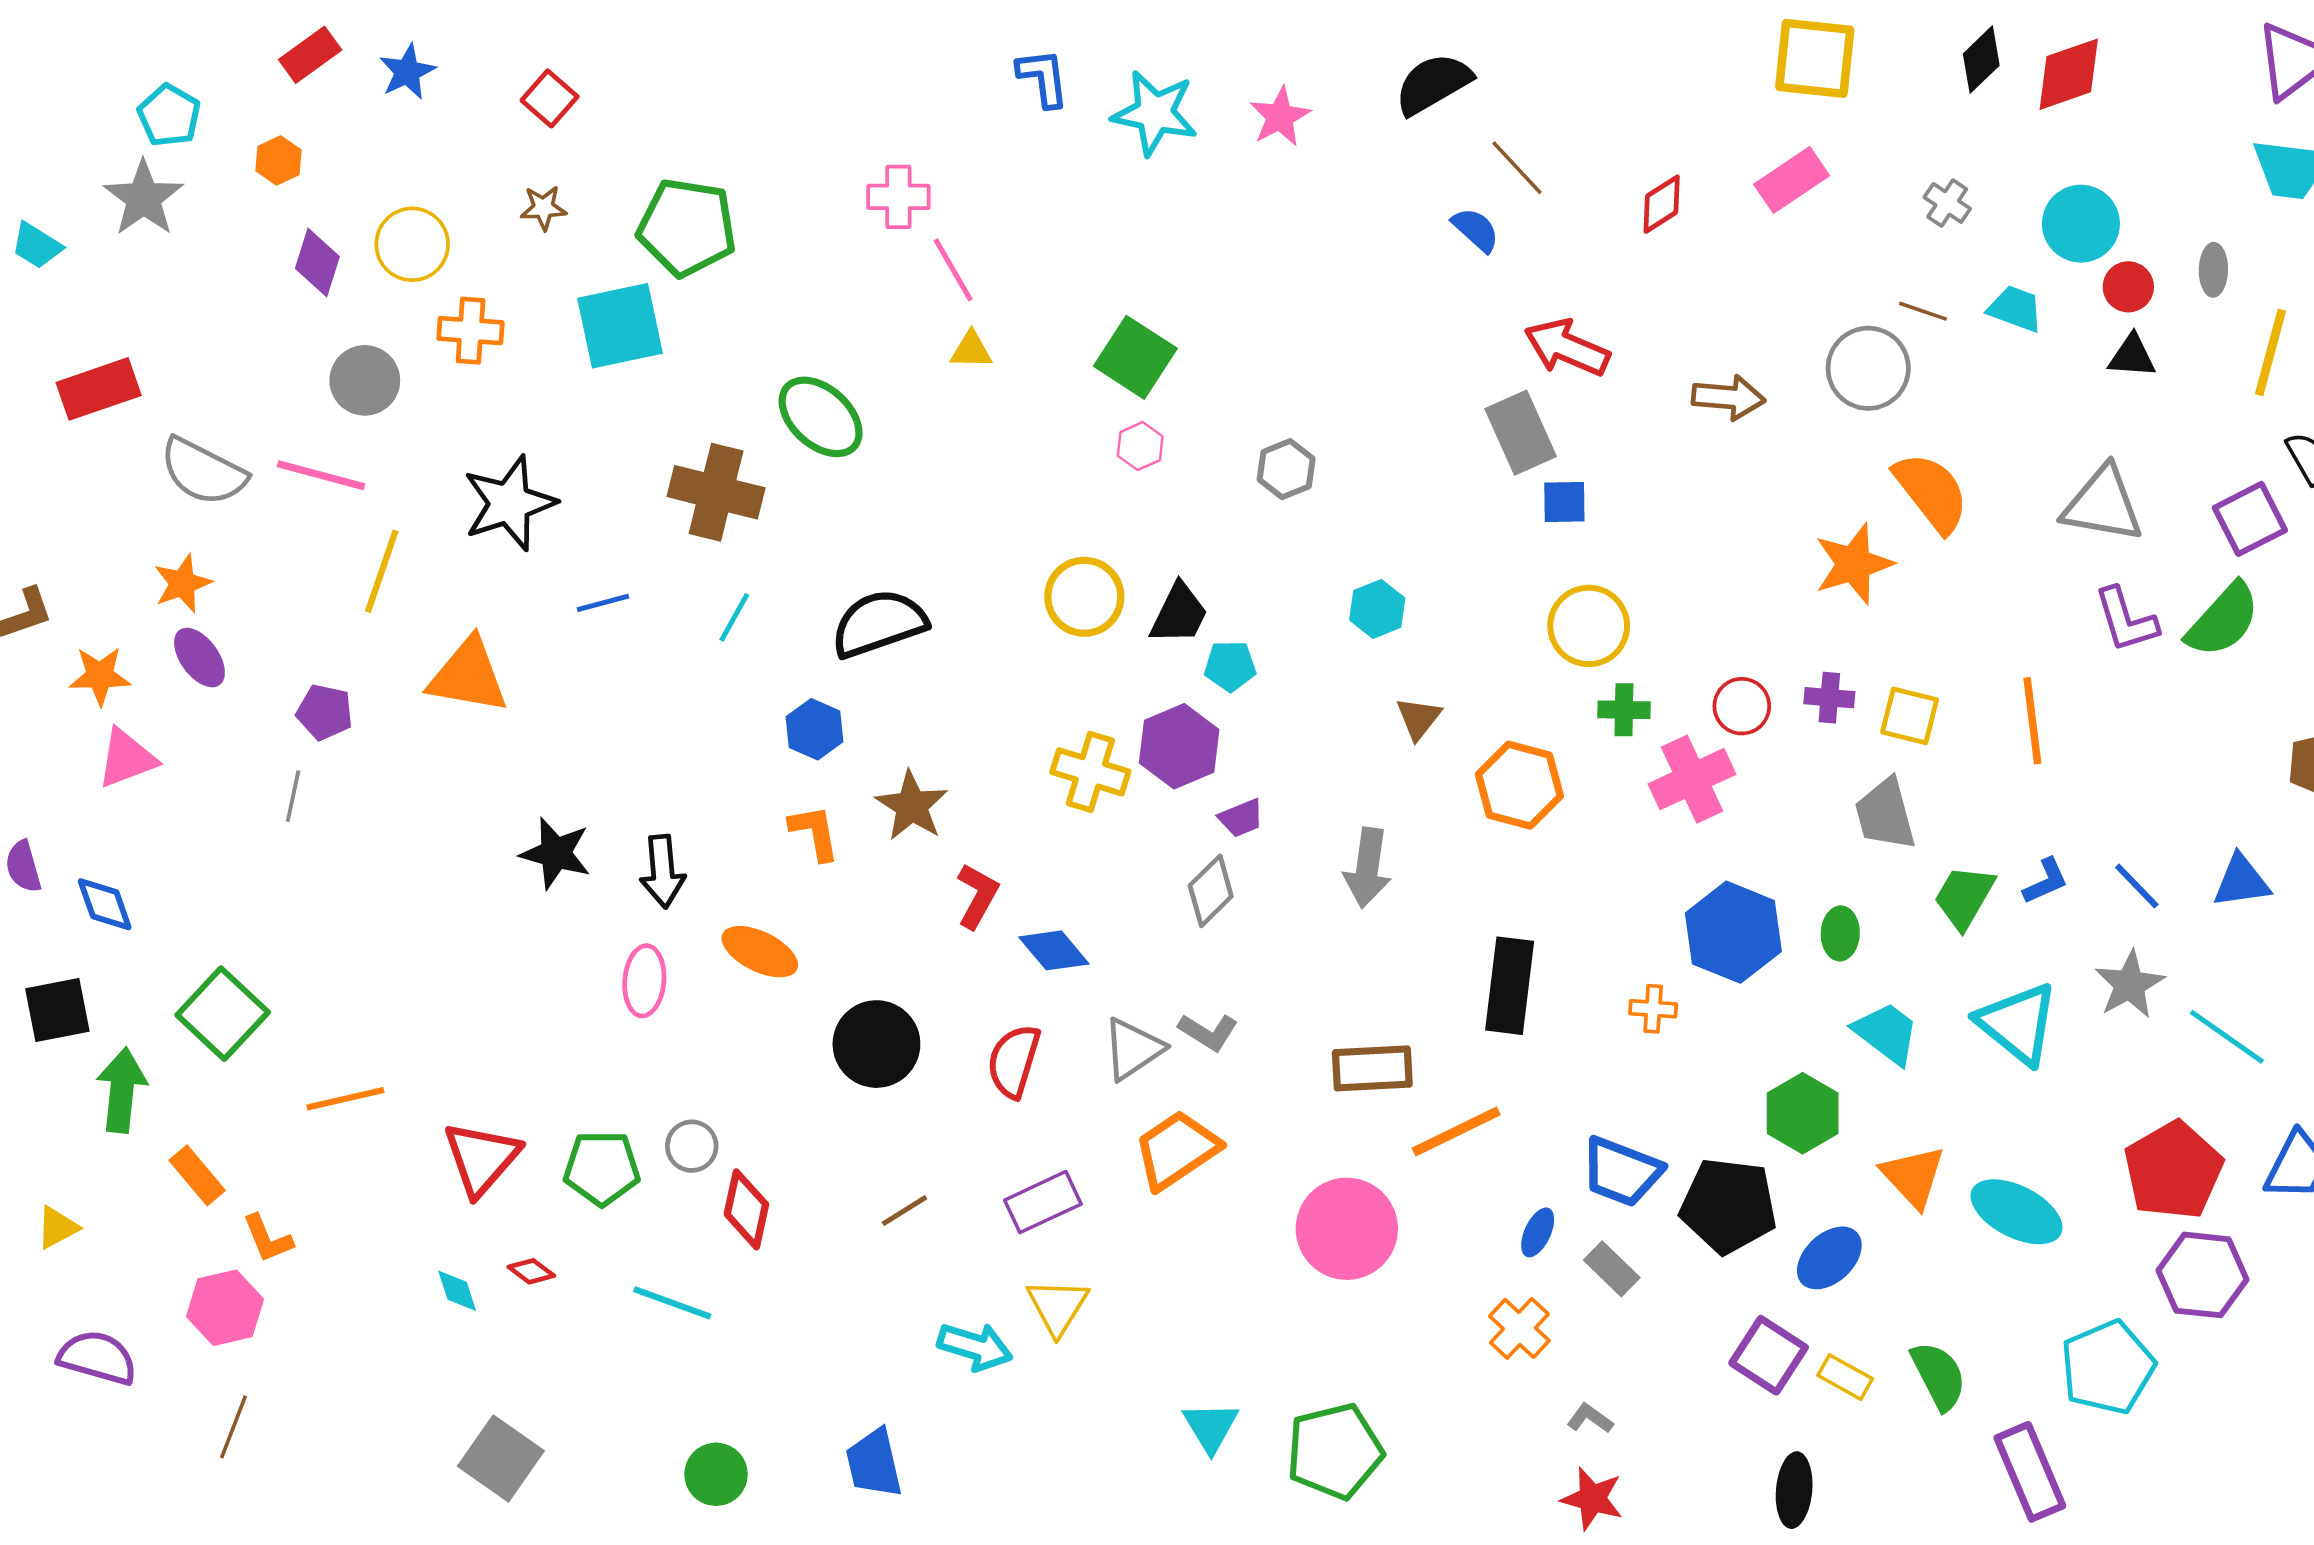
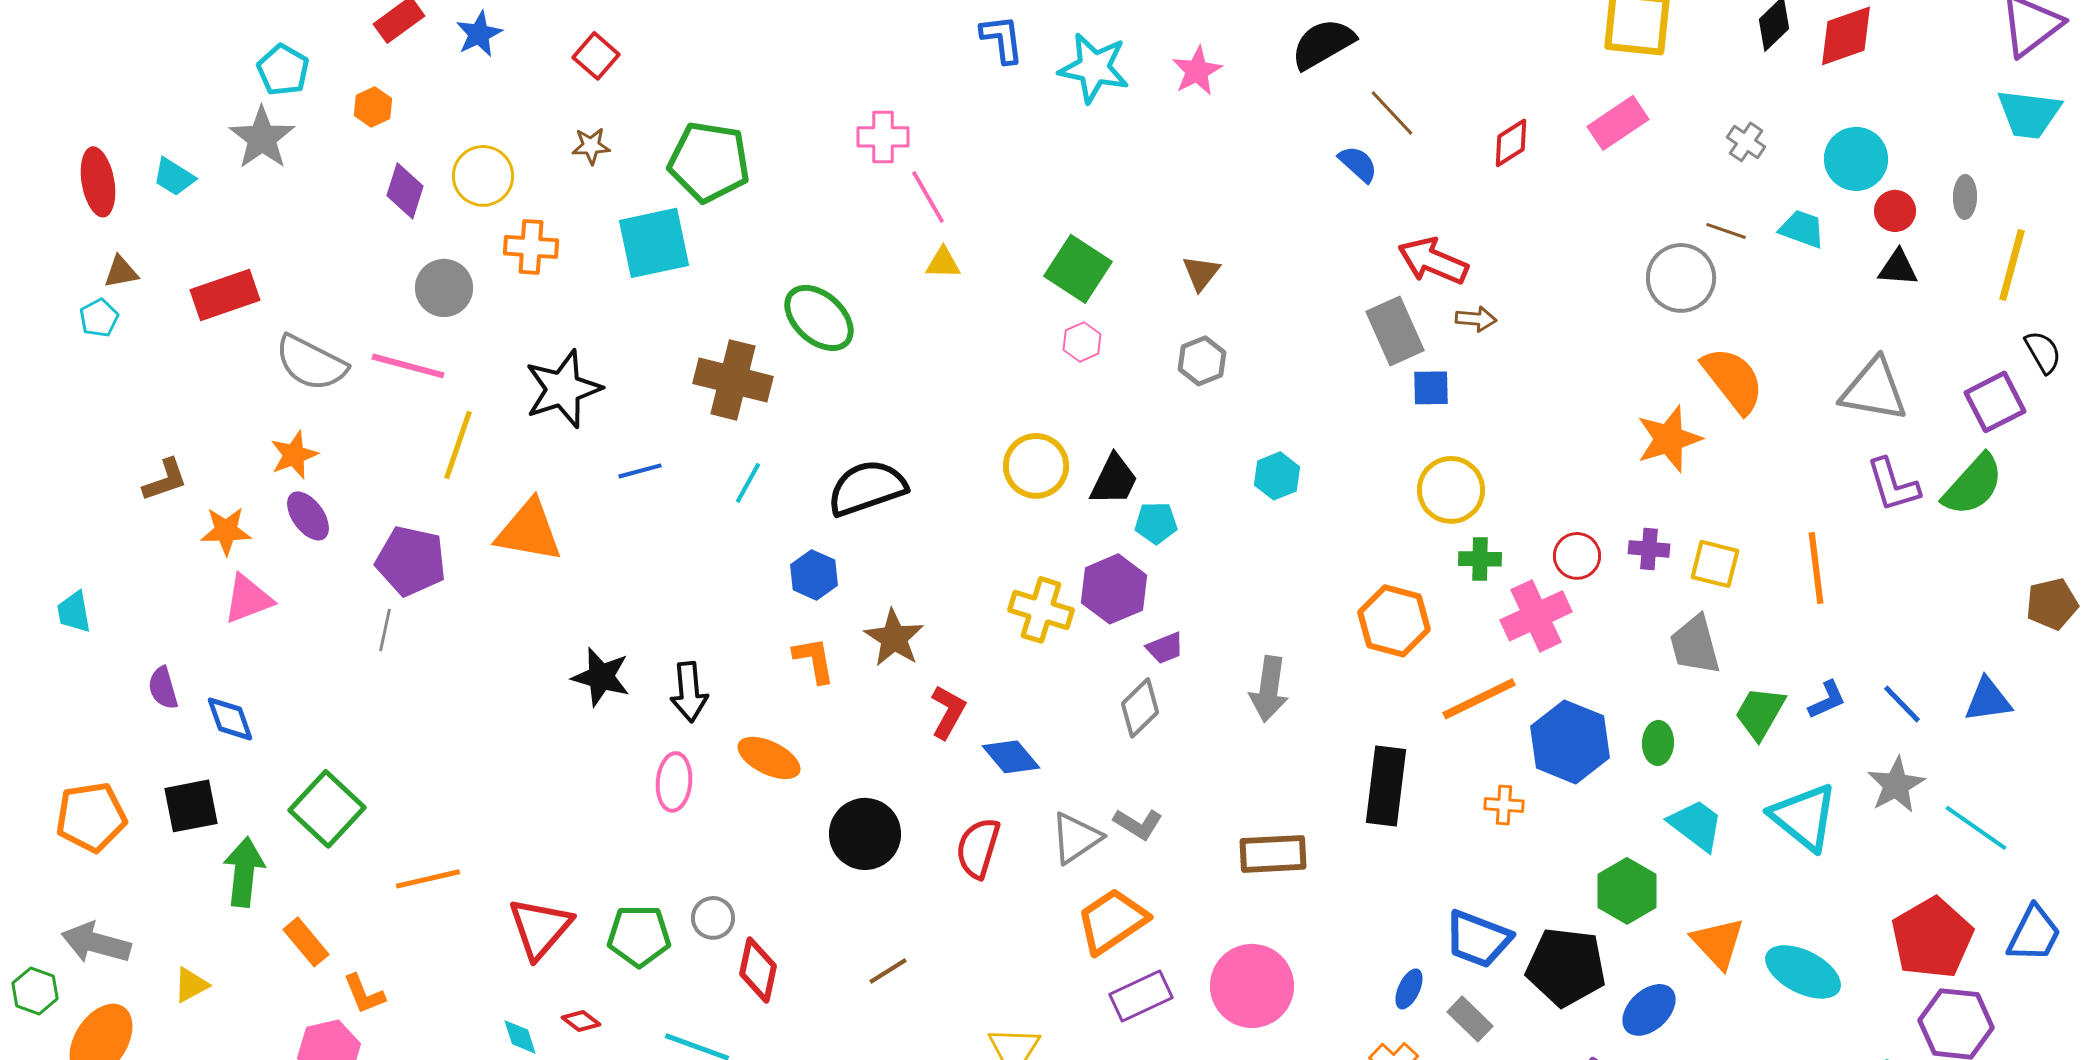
brown arrow: (1728, 397) -> (1476, 319), moved, size x0.7
purple pentagon: (325, 712) -> (411, 561), size x1.5
brown triangle: (1419, 718) -> (1201, 273), moved
orange line: (1456, 1132) -> (1479, 699), moved
purple rectangle: (1043, 1202) -> (1141, 996), moved

